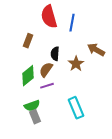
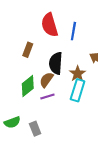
black semicircle: (55, 54) -> (56, 63), size x1.5
green semicircle: (32, 106) -> (12, 122), moved
cyan rectangle: (76, 108) -> (78, 90), moved, turned 40

